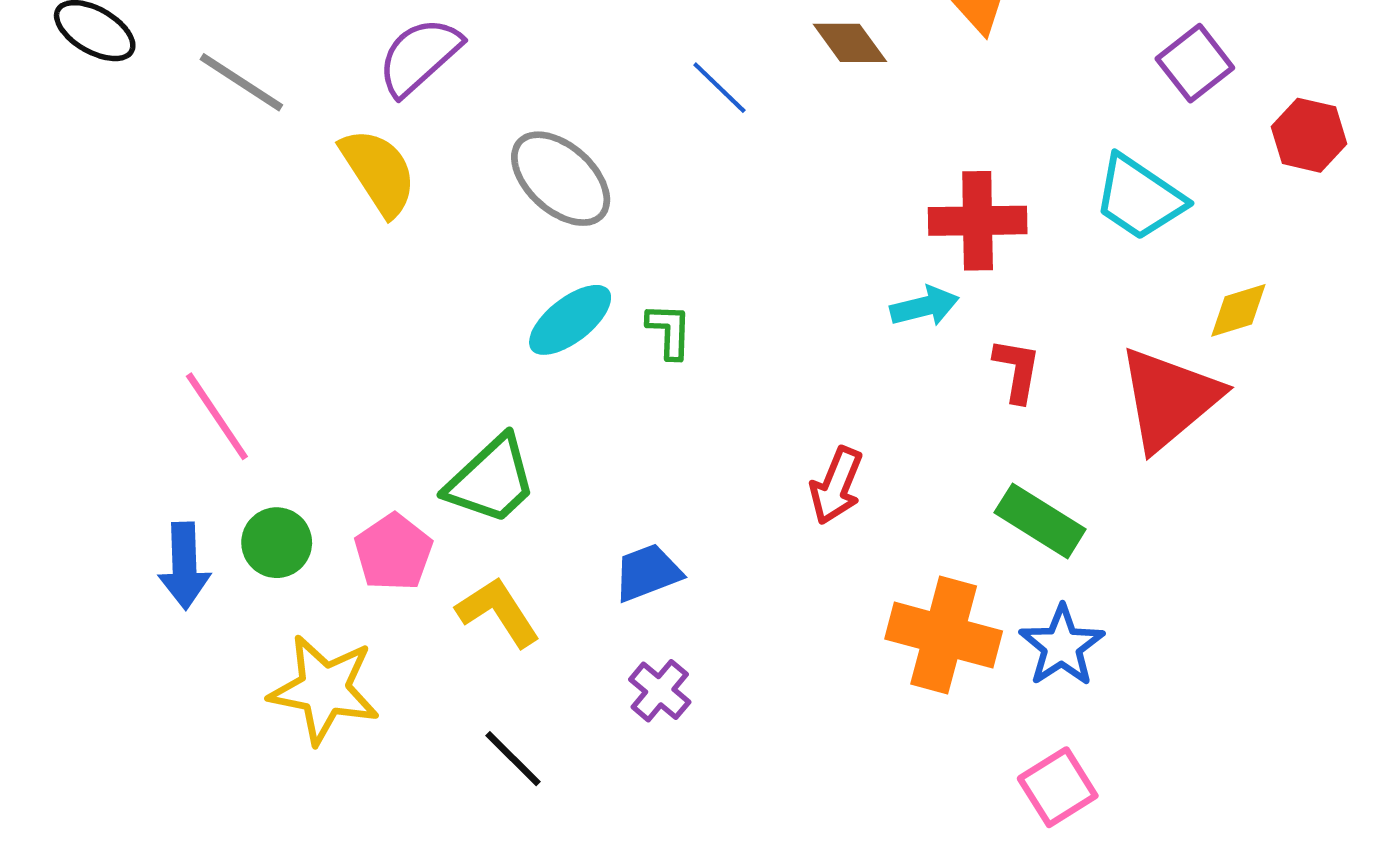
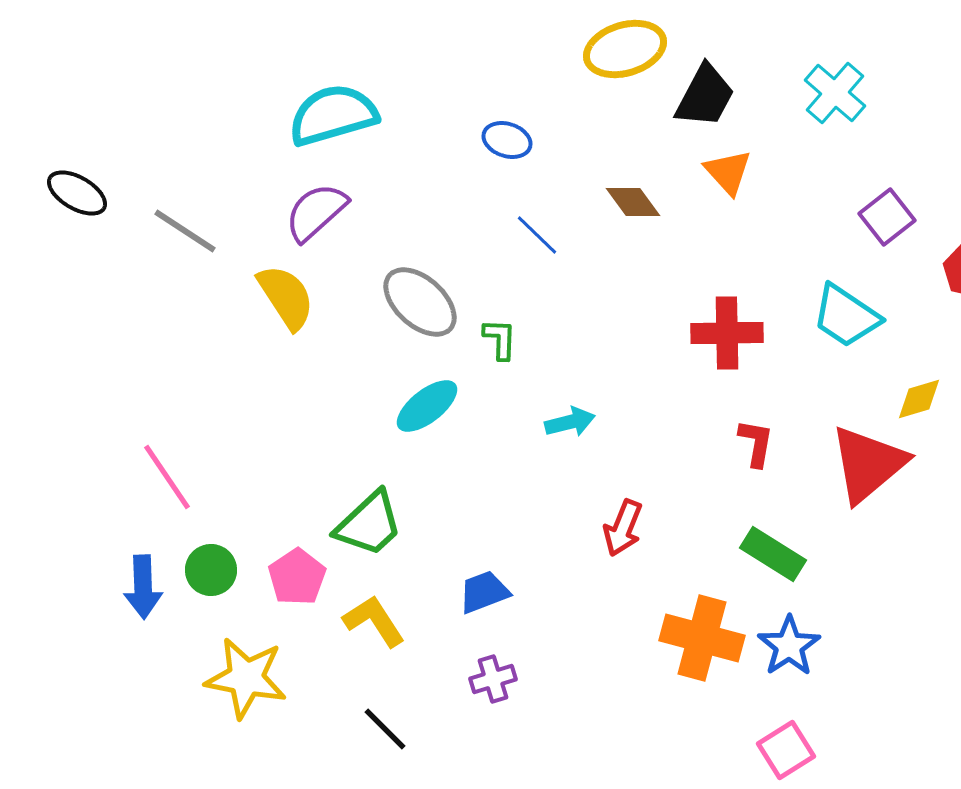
cyan arrow: (925, 306) -> (570, 422), moved
green L-shape: (669, 331) -> (500, 339), moved
purple cross: (660, 691) -> (493, 679), turned 33

